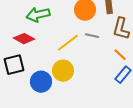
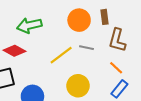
yellow circle: (63, 71) -> (78, 86), moved

